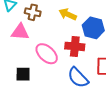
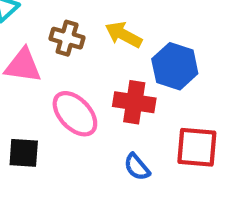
brown cross: (33, 12) -> (67, 38), moved
blue semicircle: (78, 78) -> (137, 167), size x0.6

